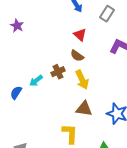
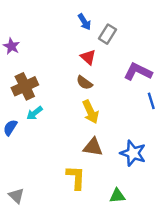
gray rectangle: (107, 14) -> (108, 34), moved
brown cross: (58, 72) -> (25, 86), moved, size x1.5

